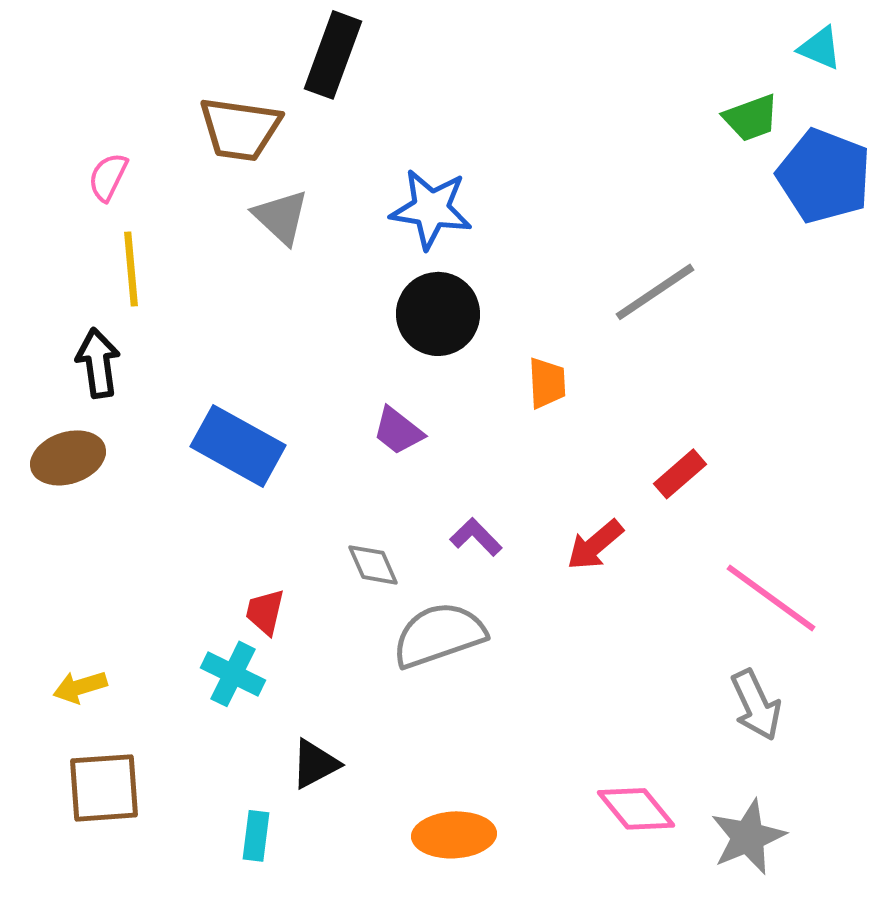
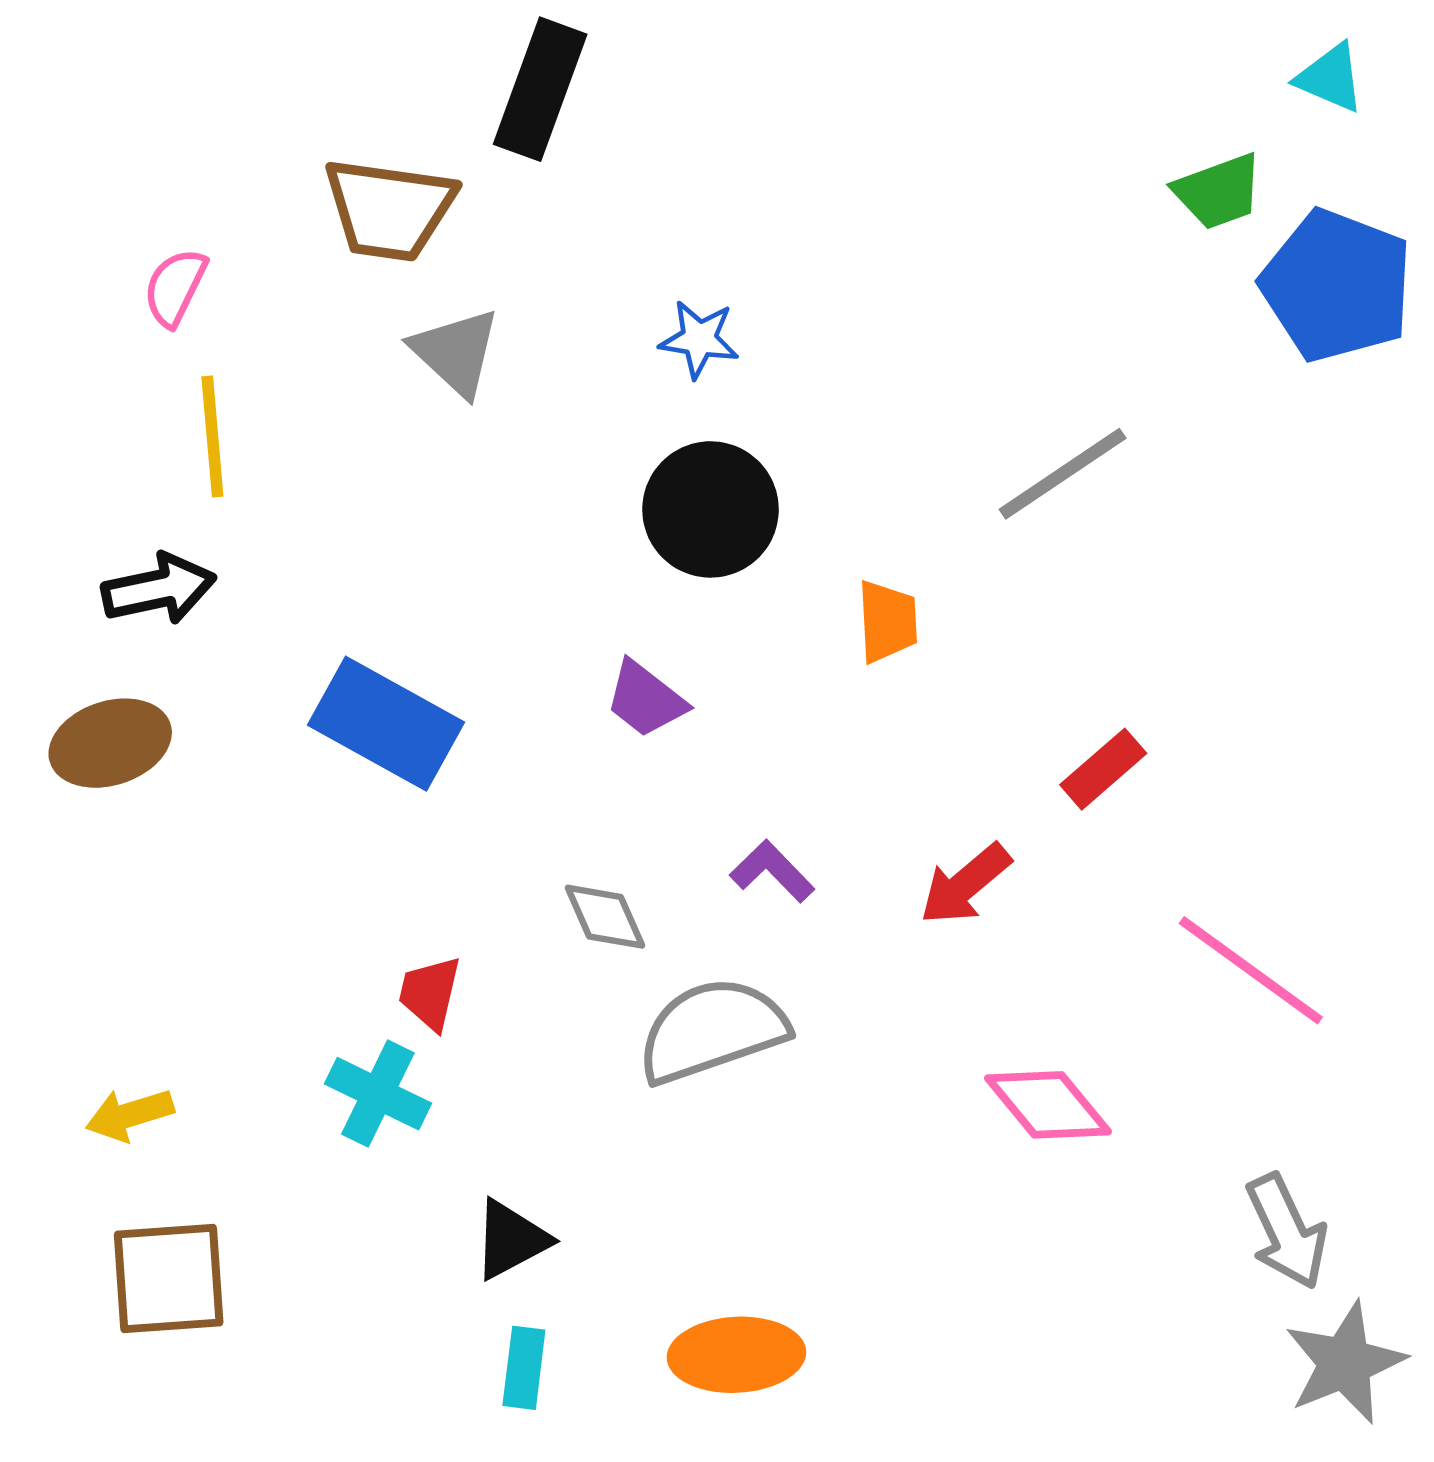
blue star: (431, 209) -> (699, 339), size x0.6
black arrow: (98, 363) -> (159, 589), turned 86
gray arrow: (756, 705) -> (1286, 1231), moved
pink diamond: (636, 809) -> (1048, 1105), moved
cyan rectangle: (256, 836) -> (524, 1368), moved
gray star: (748, 837) -> (1345, 1363), moved

